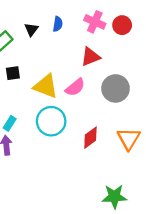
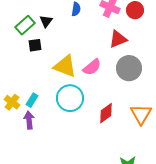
black triangle: (31, 29) -> (46, 21), moved
red triangle: (90, 57) -> (118, 39), moved
black square: (13, 73) -> (35, 45), moved

